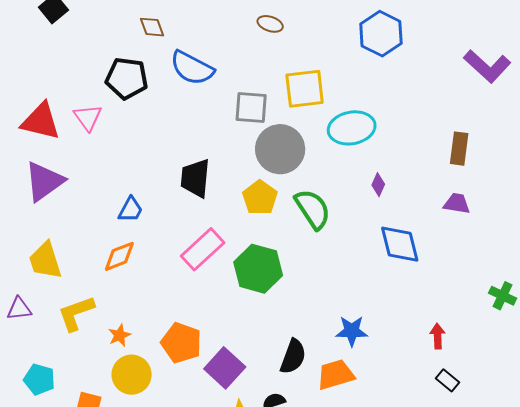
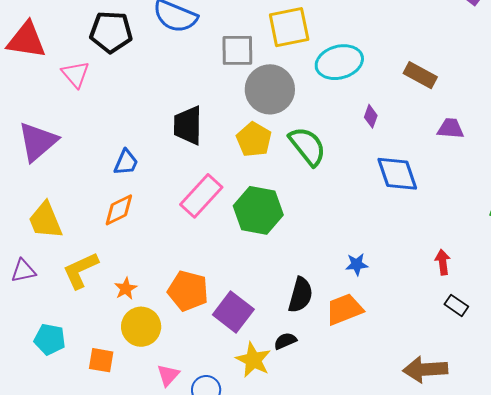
red triangle: (41, 121) -> (26, 40), moved
brown rectangle: (459, 149) -> (420, 75), moved, turned -64
blue star: (352, 331) -> (357, 264), size x0.7

